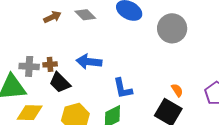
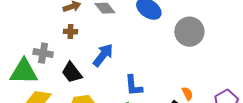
blue arrow: (89, 62) -> (103, 55), turned 115
brown cross: (50, 64) -> (70, 32), moved

